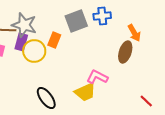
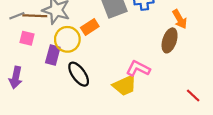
orange rectangle: (54, 40) -> (90, 27), turned 35
purple rectangle: (21, 42) -> (53, 55), moved
black ellipse: (46, 98) -> (79, 74), moved

